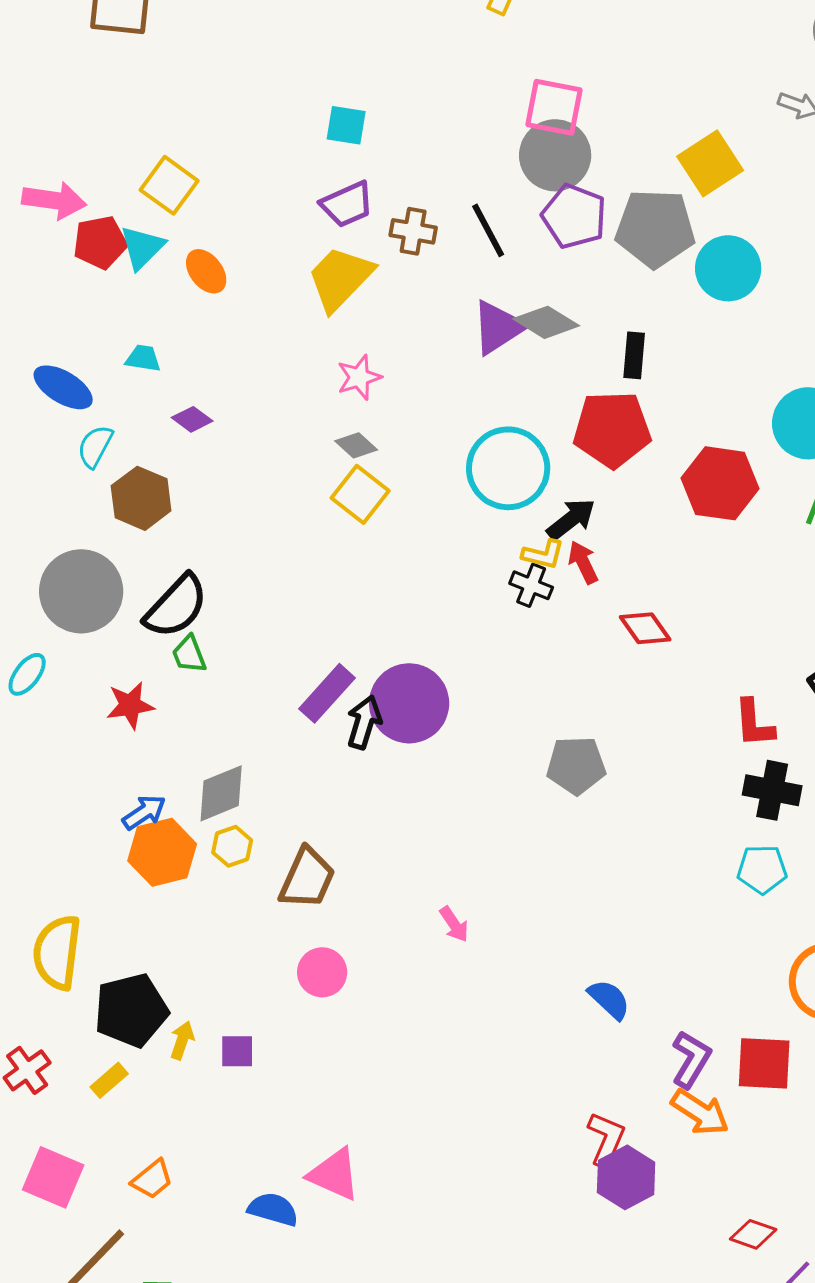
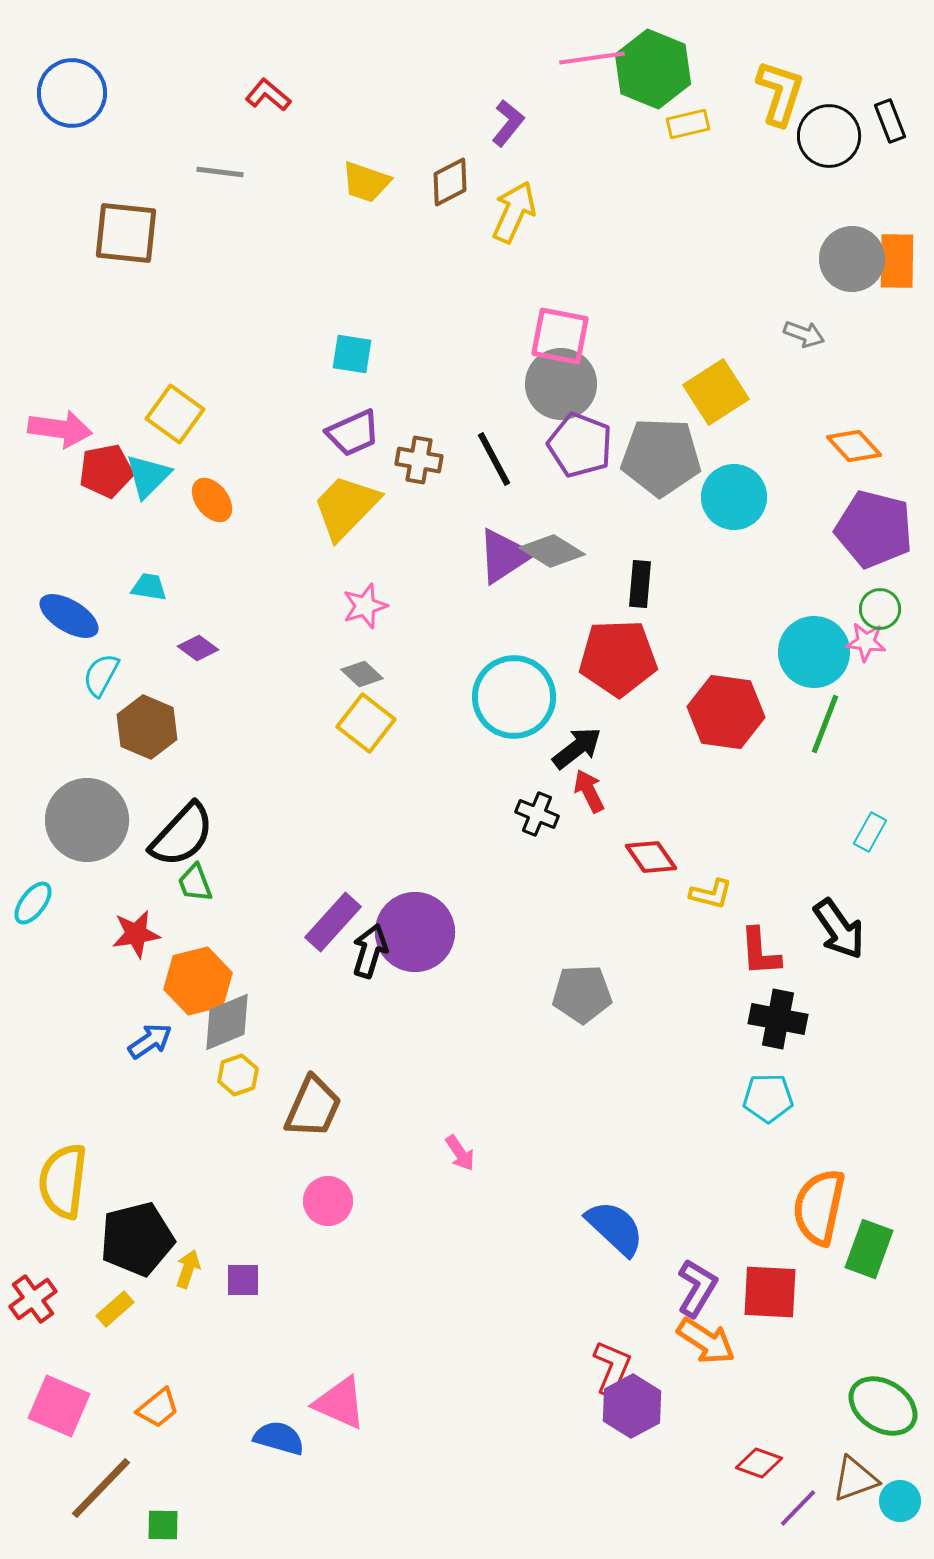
yellow L-shape: (543, 554) -> (711, 894), moved
orange hexagon: (162, 852) -> (198, 981), moved
blue semicircle: (609, 999) -> (615, 1228), size x1.4

